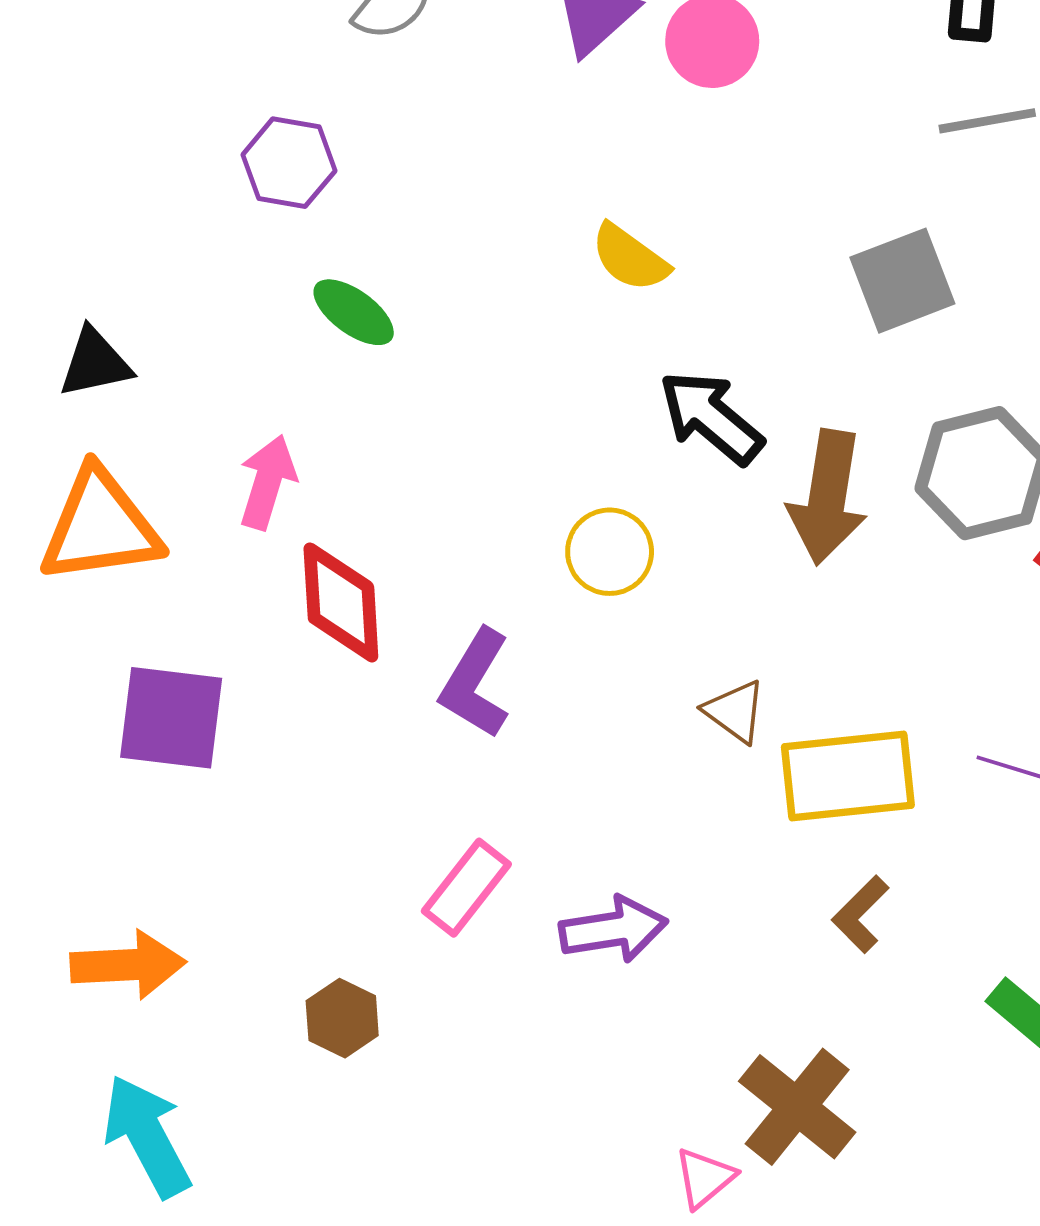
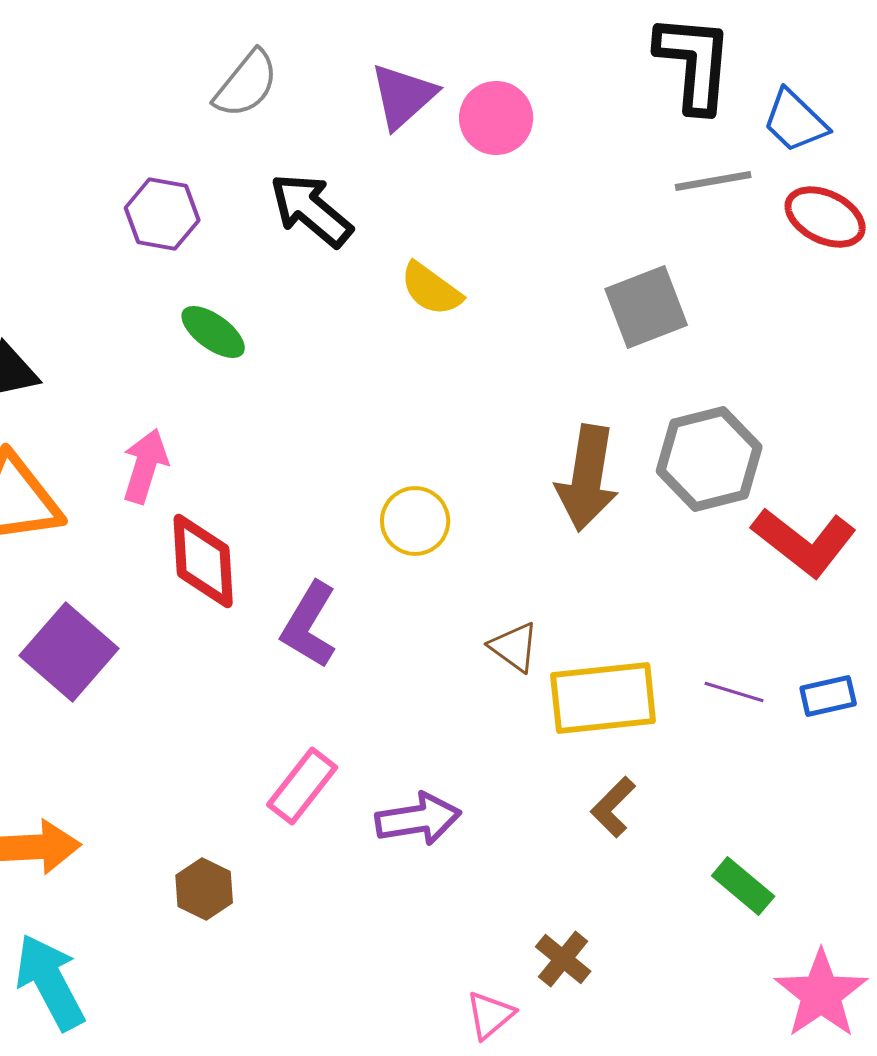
black arrow: (711, 417) -> (311, 210), moved
purple square: (171, 718) -> (69, 652), turned 34
brown cross: (797, 1107) -> (563, 959), size x0.6

